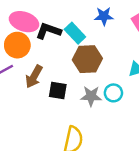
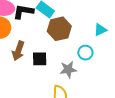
gray star: (91, 96) -> (68, 69), moved

